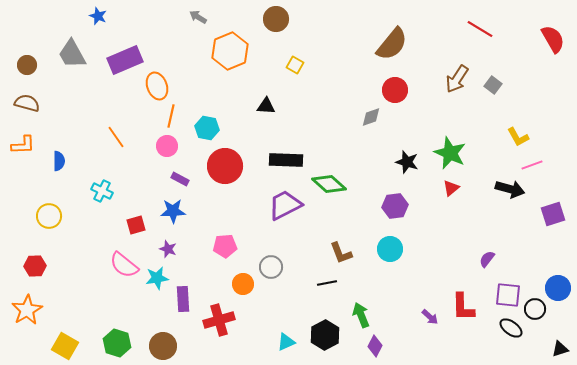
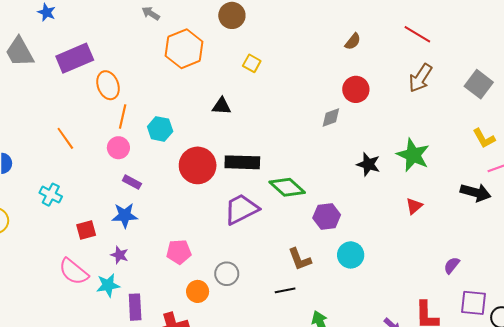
red line: (480, 29) -> (417, 34), moved
brown semicircle: (392, 44) -> (353, 41), size x0.5
gray square: (493, 85) -> (479, 84), moved, size x1.5
red circle: (225, 166) -> (198, 165), moved
red triangle: (451, 188) -> (414, 206), moved
purple hexagon: (395, 206) -> (327, 216), moved

